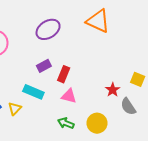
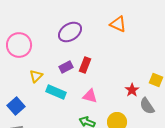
orange triangle: (98, 21) -> (118, 24), size x0.7
red rectangle: (64, 74) -> (85, 65), moved
yellow triangle: (15, 109) -> (36, 76), moved

